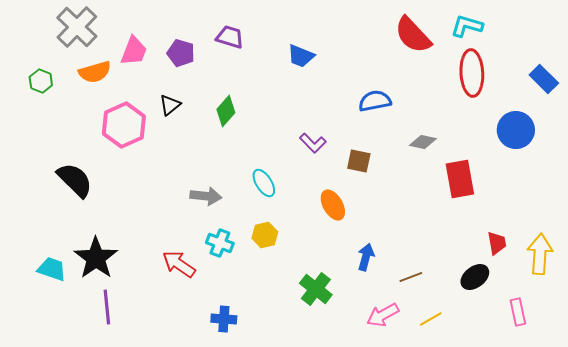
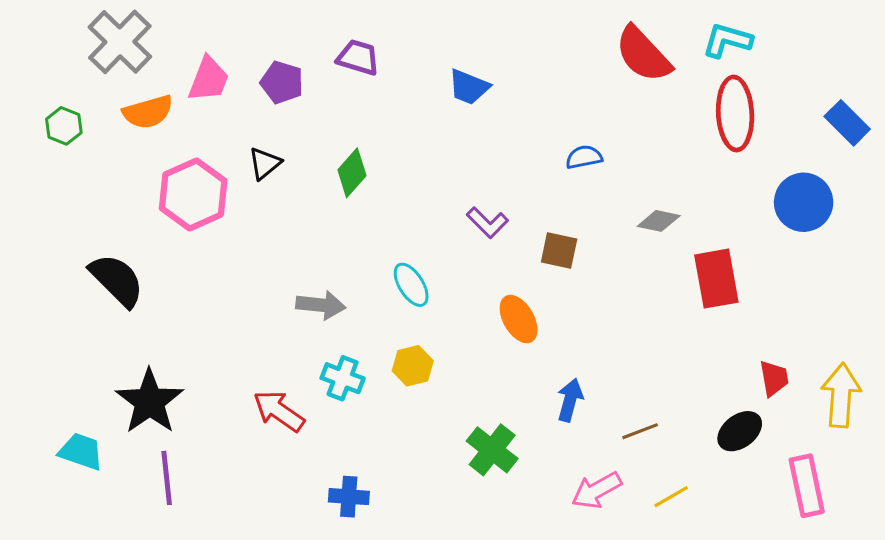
blue semicircle: (375, 101) -> (584, 157), size x0.7
cyan trapezoid: (52, 269) -> (81, 451), moved
pink rectangle: (518, 312) -> (807, 486), size x1.4

